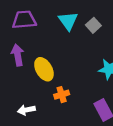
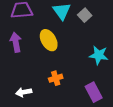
yellow ellipse: (44, 69) -> (49, 40), moved

